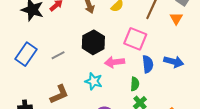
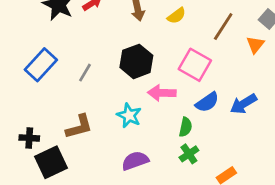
gray line: (58, 55) -> (85, 73), turned -40
blue arrow: (174, 62) -> (243, 104), turned 126
blue semicircle: (148, 64) -> (207, 102), turned 54

